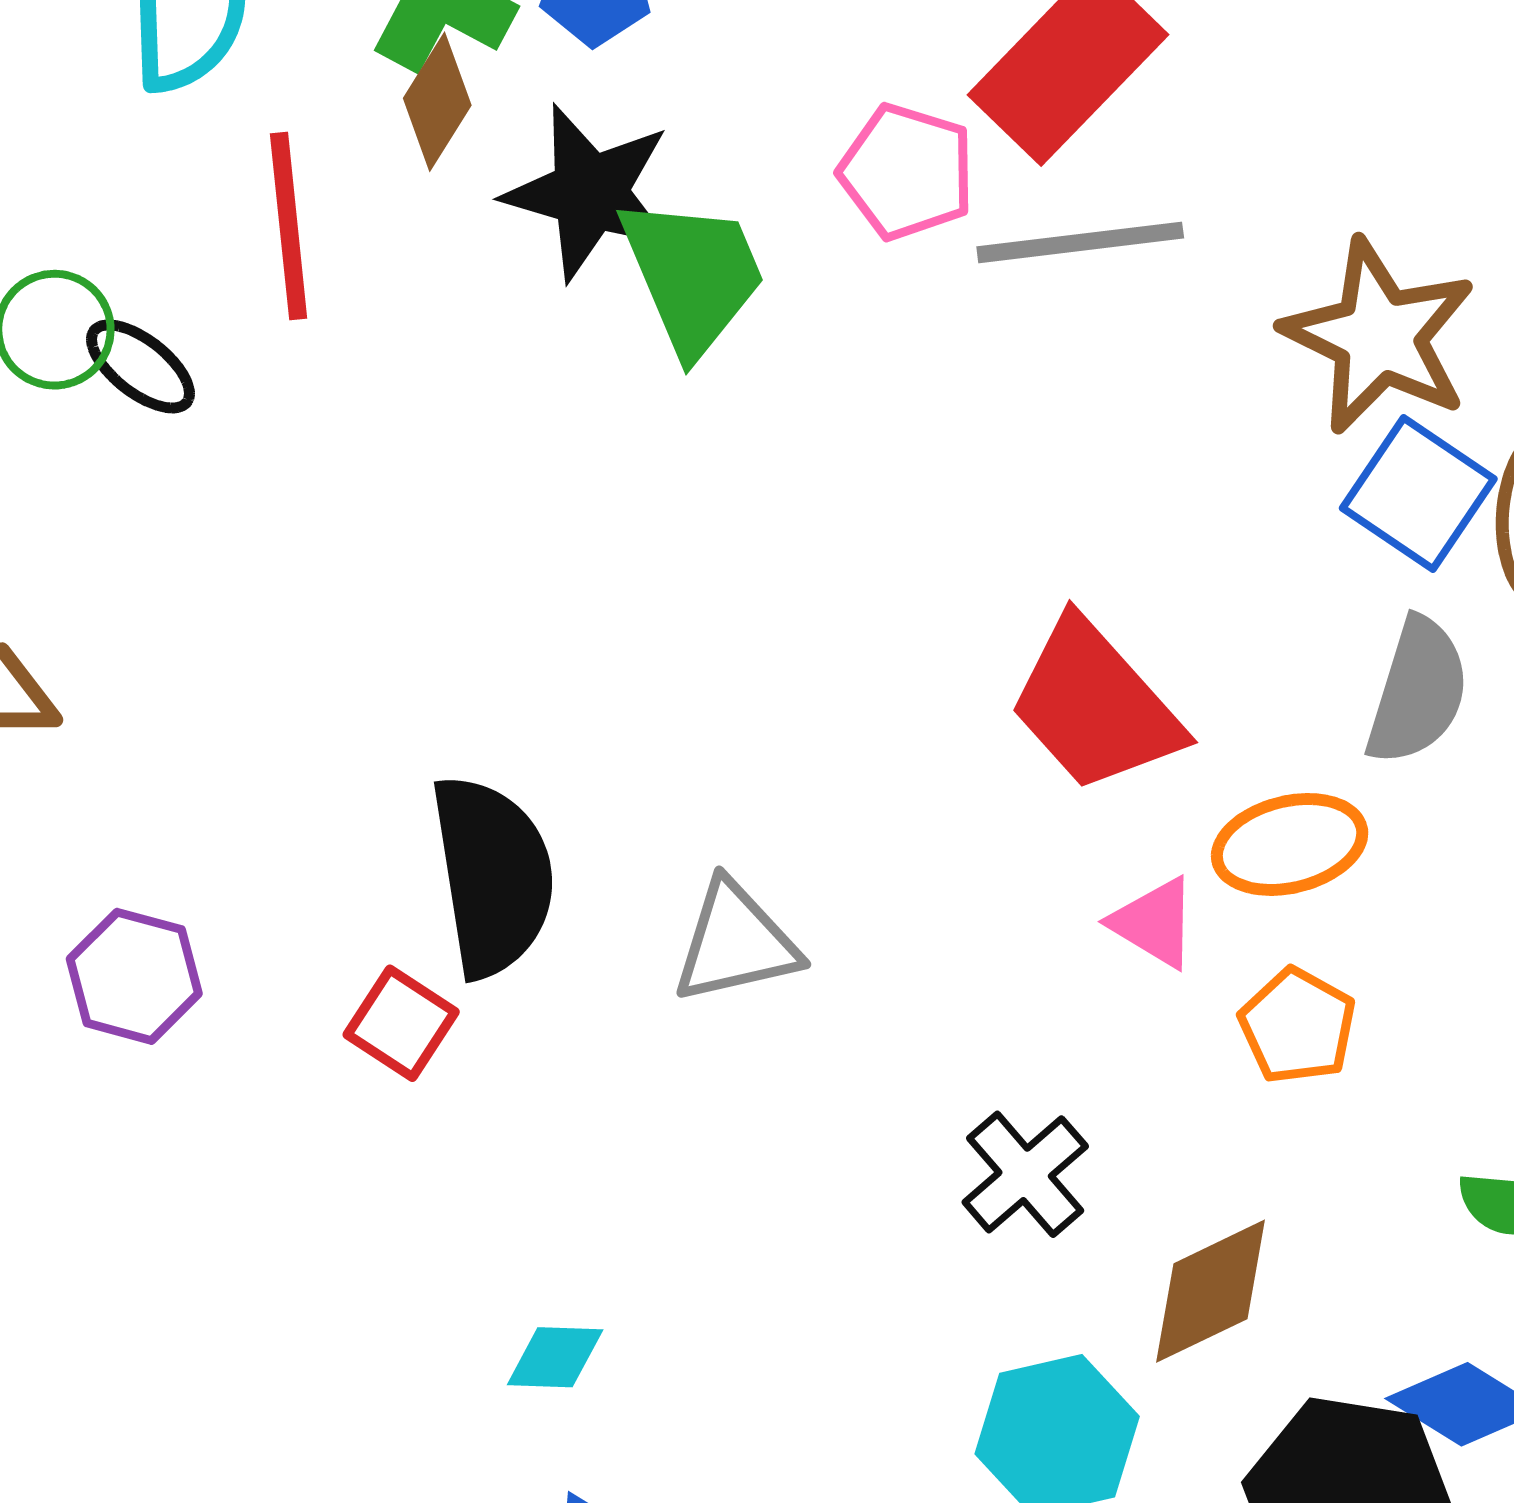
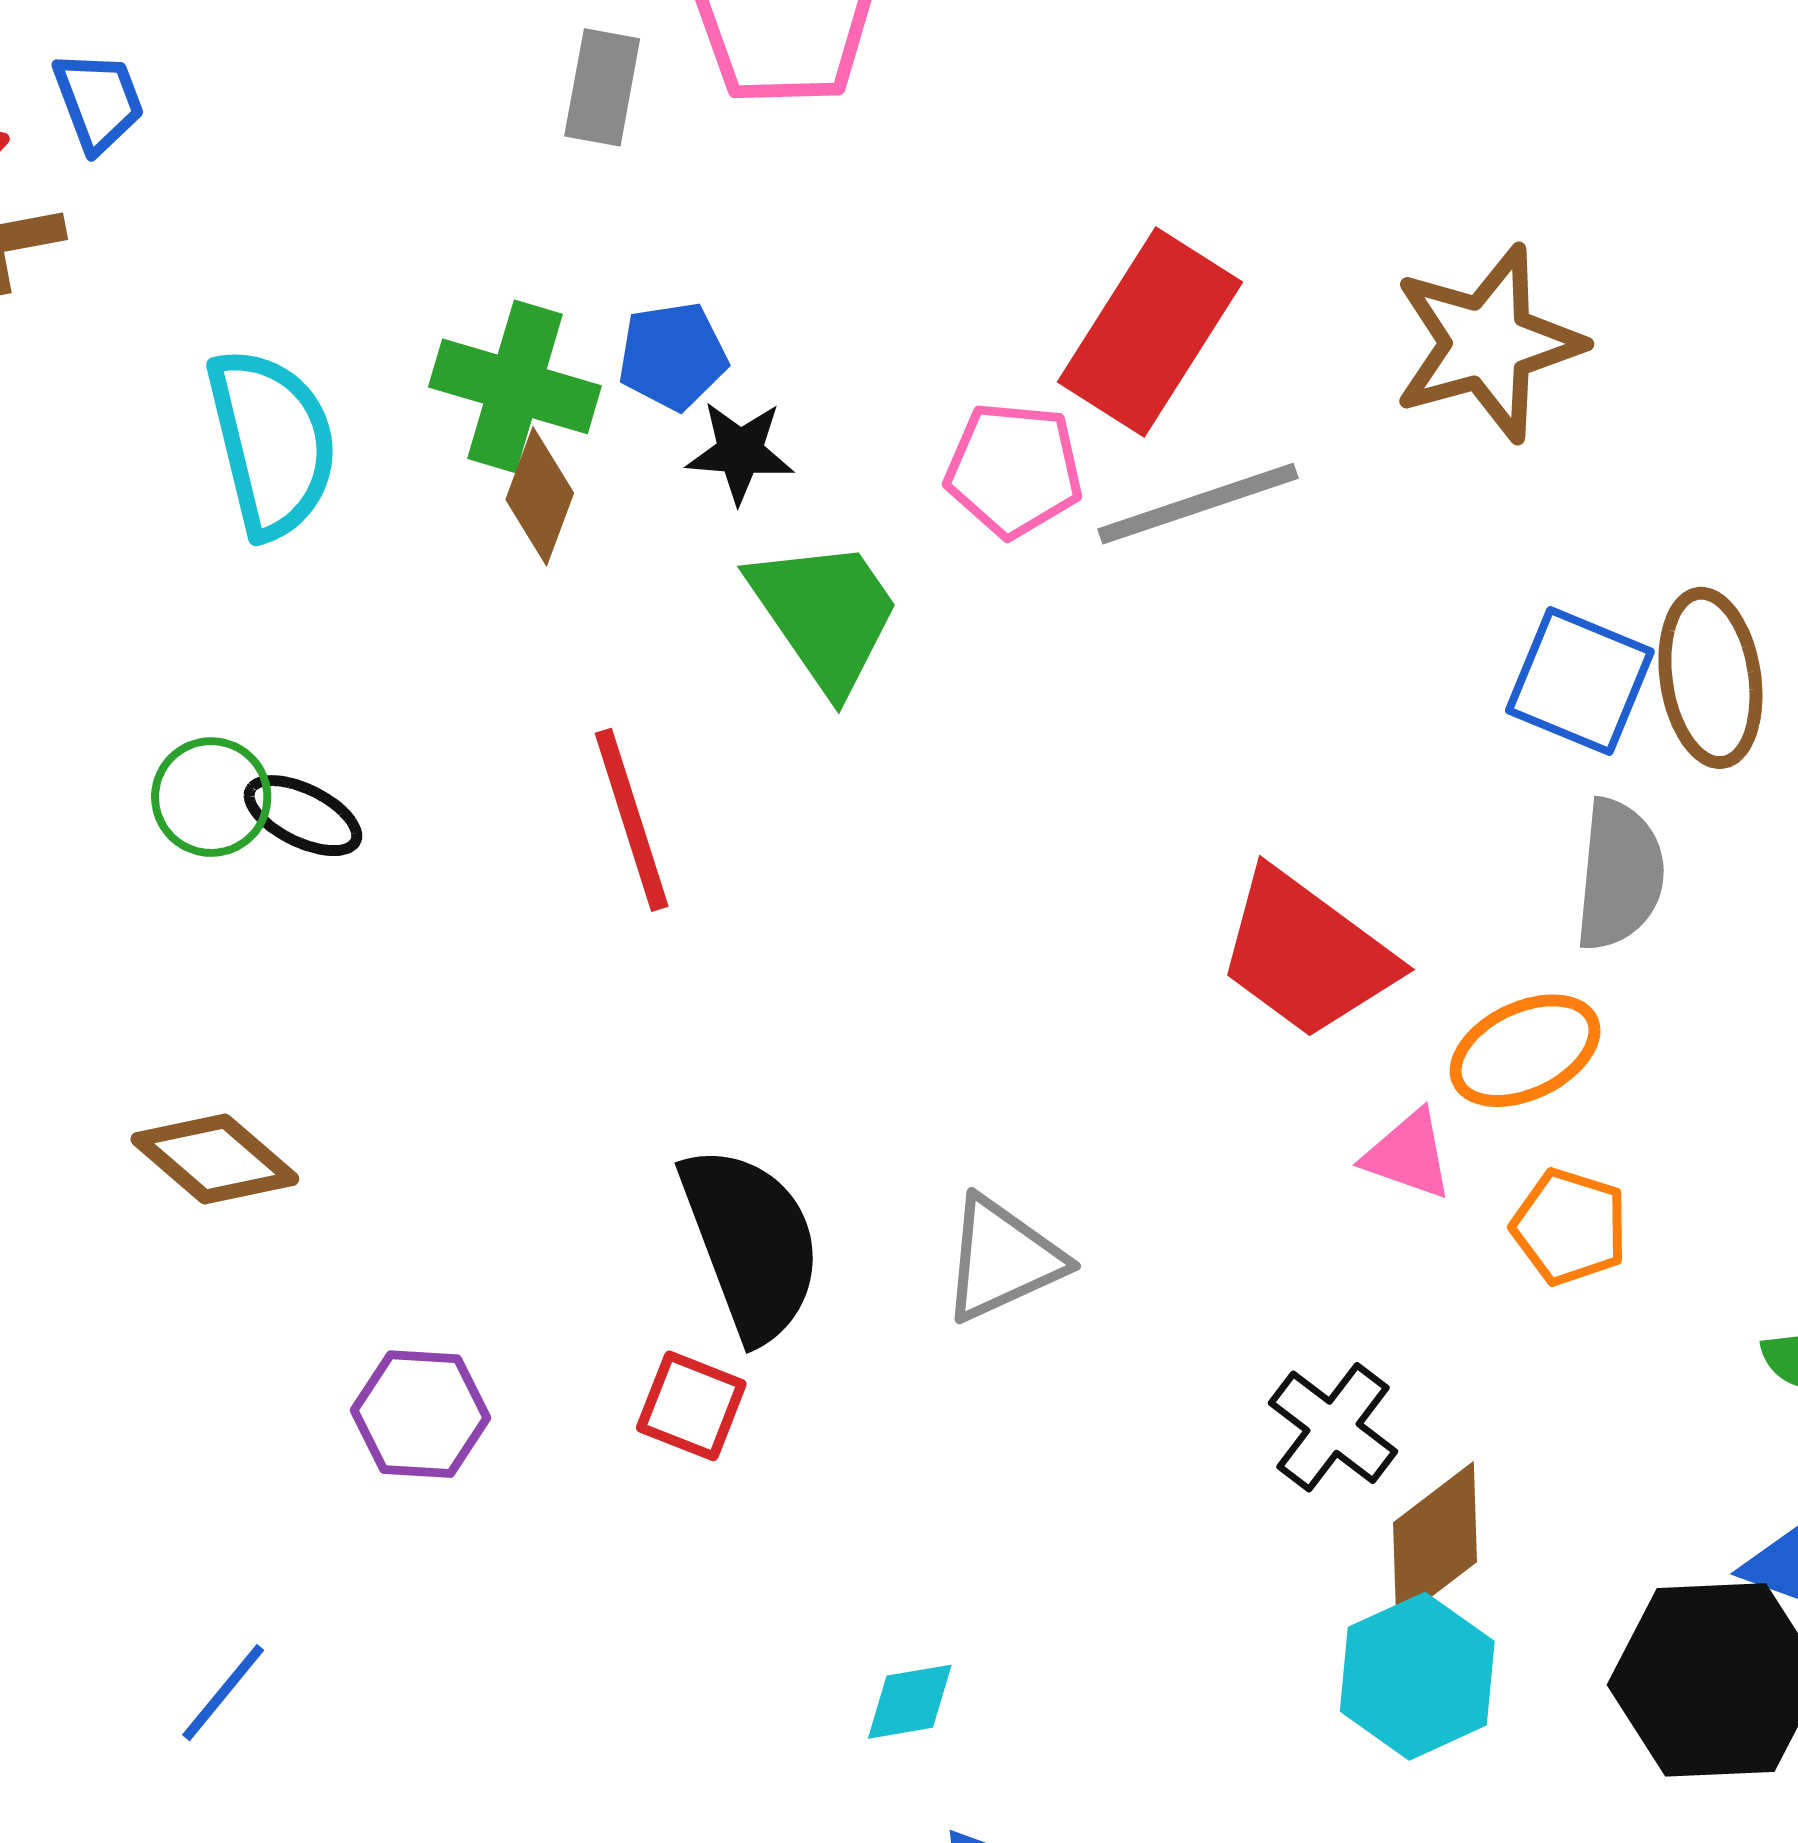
black star: (590, 193) -> (740, 452), moved, size x0.6
red line: (289, 226) -> (632, 820), moved
brown star: (1379, 336) -> (1487, 343), moved, turned -30
brown diamond: (1211, 1291) -> (1435, 1542), moved

